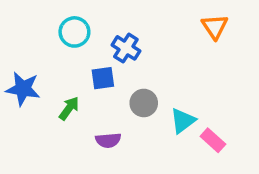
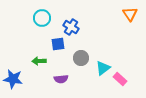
orange triangle: (215, 27) -> (130, 14), moved
blue star: (23, 89) -> (13, 79), moved
green arrow: (69, 108) -> (39, 61), turned -128

